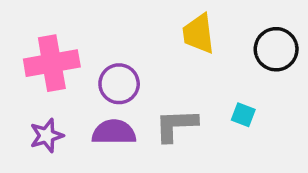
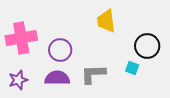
black circle: (276, 49) -> (147, 46), moved

